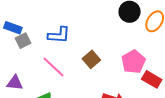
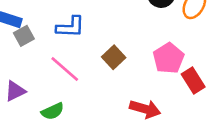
red rectangle: (152, 79) -> (193, 80), turned 30
purple triangle: (15, 83) -> (15, 91), turned -30

